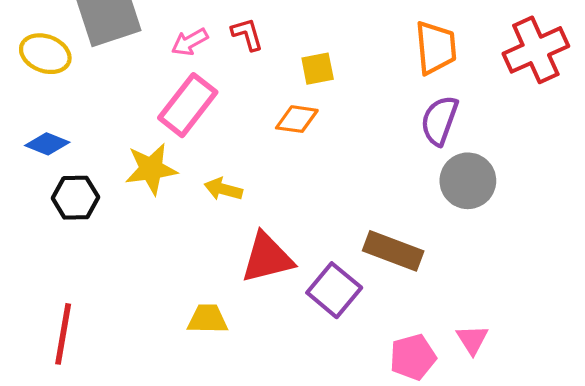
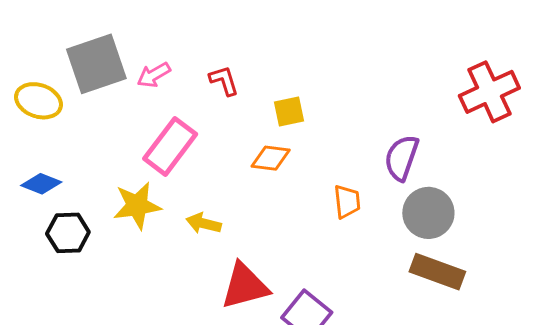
pink arrow: (190, 42) -> (154, 75), moved
orange trapezoid: (436, 48) -> (347, 202), moved, size x0.7
brown rectangle: (393, 251) -> (437, 272), moved

